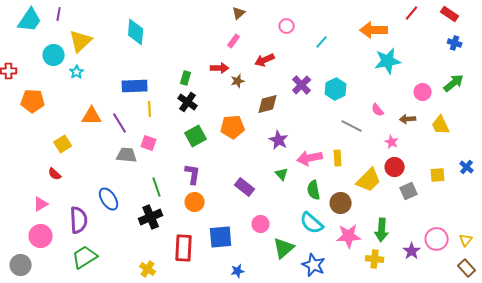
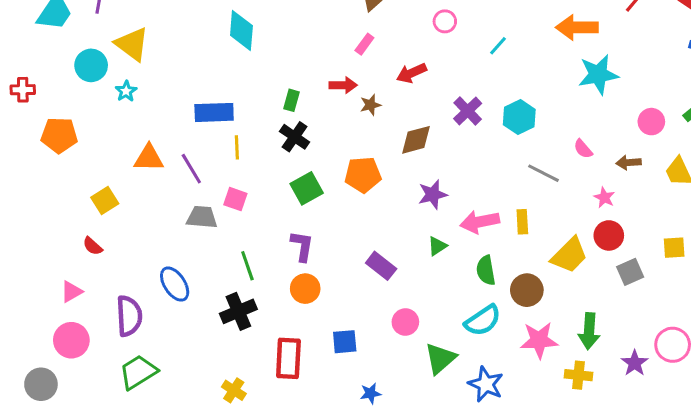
cyan diamond: (136, 32) -> (241, 30), moved
yellow triangle: (81, 41) -> (132, 44), turned -40
purple star: (279, 140) -> (433, 194), turned 30
green triangle: (282, 174) -> (437, 246), turned 40
cyan semicircle: (312, 223) -> (483, 320), turned -75
blue square: (221, 237) -> (345, 342), size x0.7

